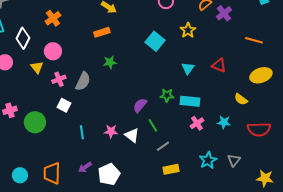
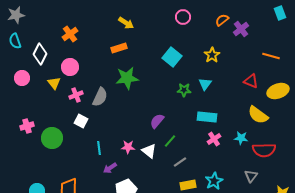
yellow star: (188, 30) -> (212, 55), moved
green star: (110, 62) -> (127, 78), size x1.6
red triangle: (219, 65) -> (251, 81), moved
green star: (167, 95) -> (184, 90), moved
yellow semicircle: (241, 99) -> (258, 115), size x1.5
green line: (153, 125) -> (170, 141), turned 72
red semicircle: (259, 129) -> (264, 150), moved
cyan star: (208, 160) -> (214, 181), moved
purple arrow: (85, 167) -> (110, 168), moved

